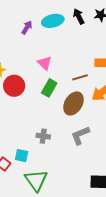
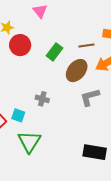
pink triangle: (45, 63) -> (40, 11), moved
gray L-shape: (80, 135) -> (90, 97), moved

